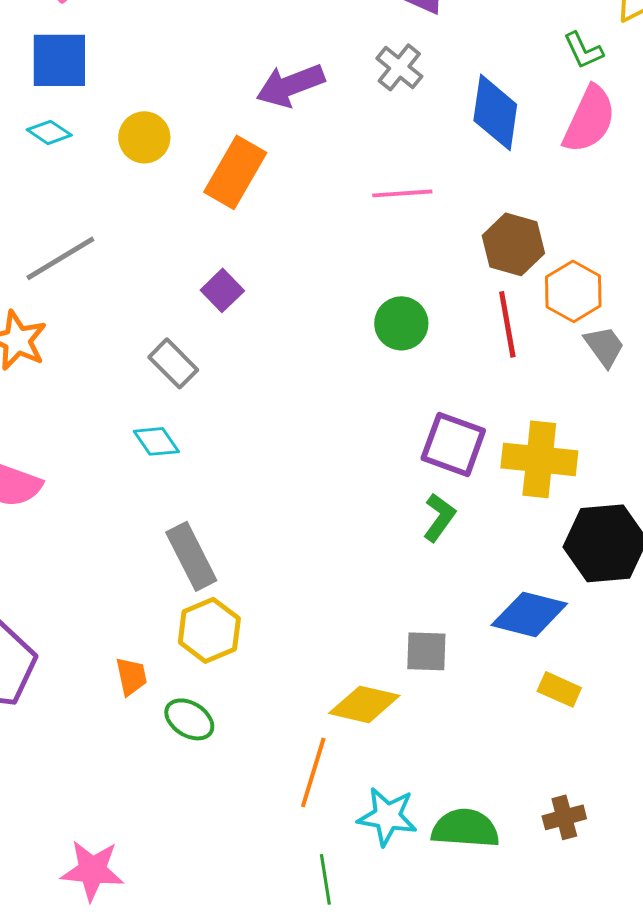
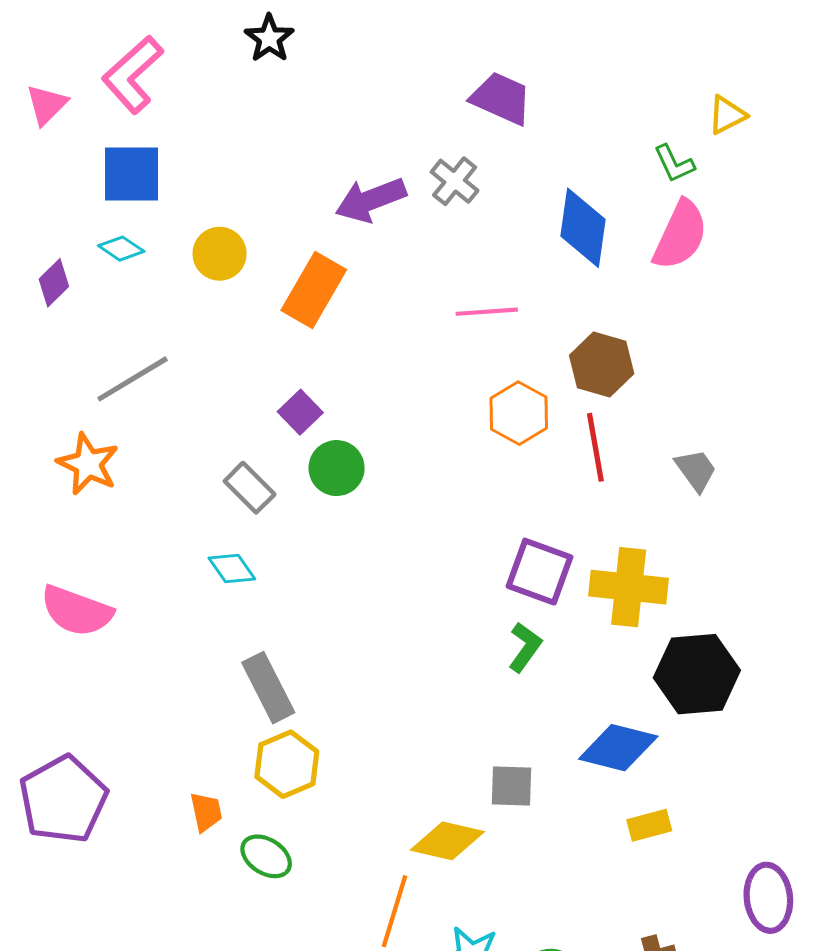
gray cross: (399, 67) -> (455, 181), moved
orange hexagon: (573, 291) -> (519, 413), moved
green circle: (401, 323) -> (337, 468), moved
yellow rectangle: (559, 689) -> (649, 825), turned -39

